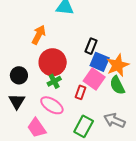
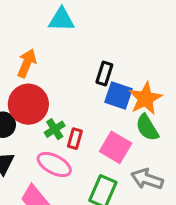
red circle: (53, 62) -> (28, 104), moved
pink square: (94, 79) -> (116, 147), moved
red rectangle: (81, 92) -> (75, 139), moved

